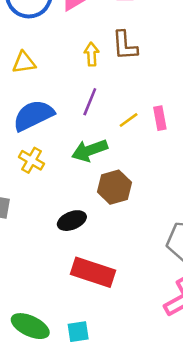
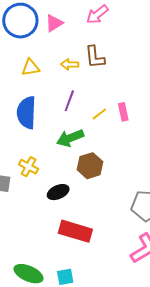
yellow arrow: (91, 54) -> (70, 64), turned -84
yellow triangle: (24, 63) -> (31, 68), moved
blue semicircle: (33, 115) -> (26, 113), turned -60
yellow cross: (31, 160) -> (29, 167), moved

